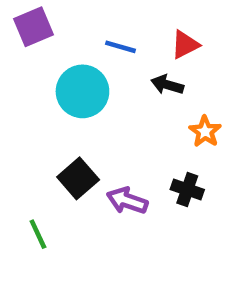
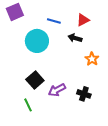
black cross: (187, 190) -> (84, 94), moved
purple arrow: (127, 201) -> (57, 90), turned -48
green line: (38, 234) -> (28, 105), moved

